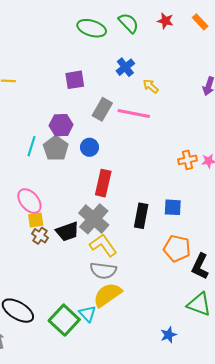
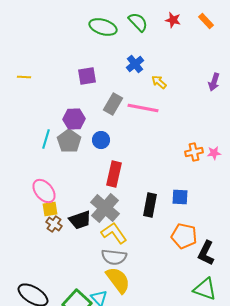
yellow semicircle: (107, 295) -> (118, 280), turned 88

